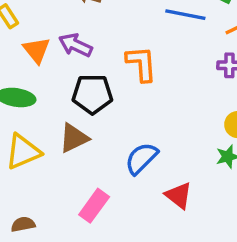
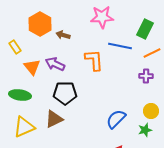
orange L-shape: (141, 64) -> (94, 60), moved
blue semicircle: (141, 158) -> (116, 119), moved

